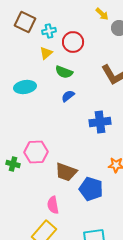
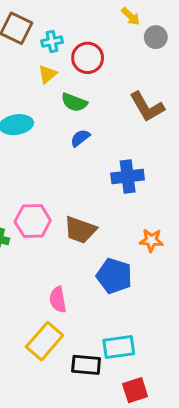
brown trapezoid: (66, 172) -> (80, 230), moved

